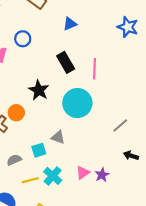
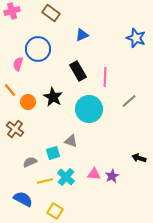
blue circle: (23, 39) -> (38, 49), size x1.6
orange circle: (16, 113) -> (28, 102), moved
gray line: (120, 126) -> (129, 101), moved
pink triangle: (83, 173) -> (94, 174), turned 40

